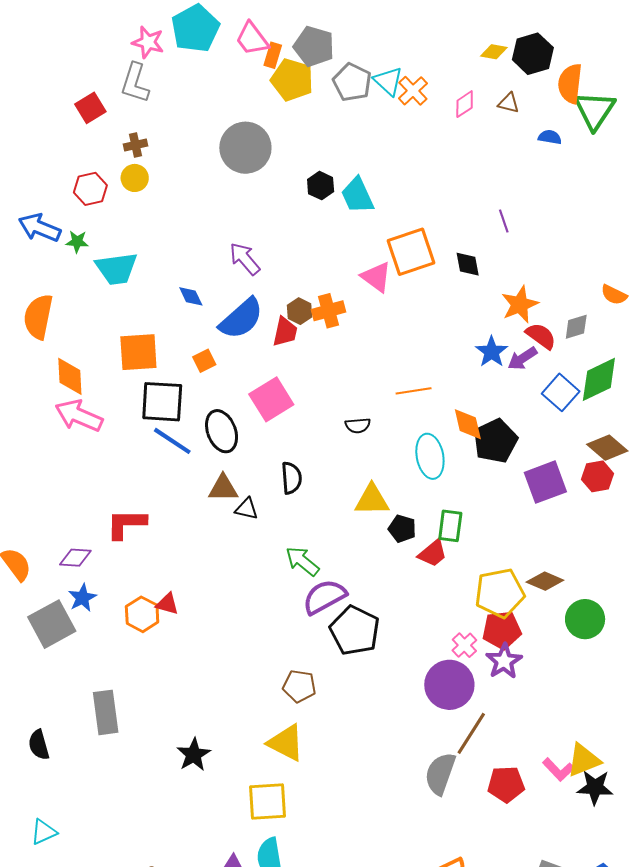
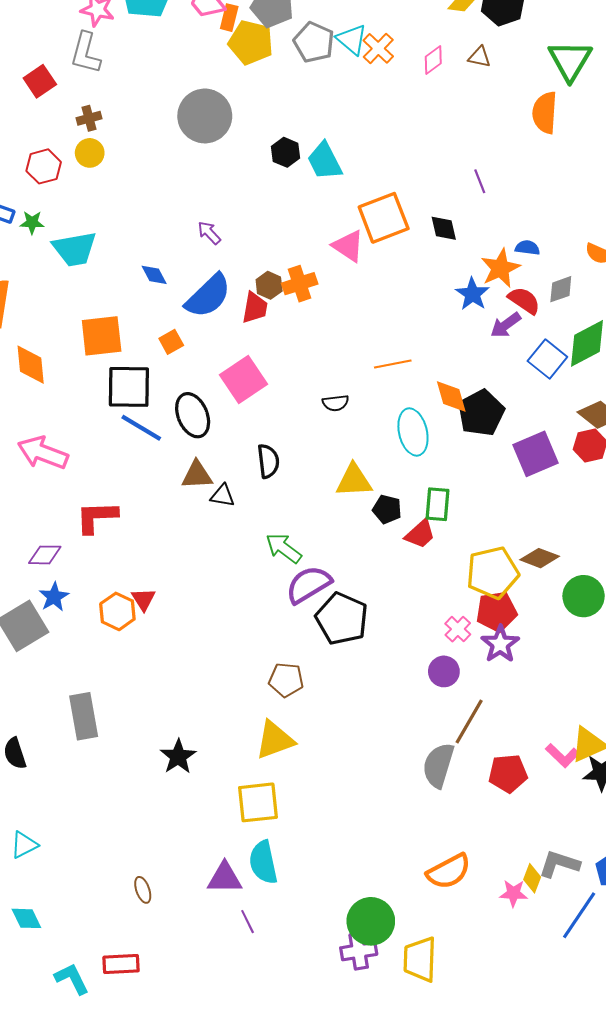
orange semicircle: (570, 84) -> (545, 113), moved
blue semicircle: (550, 137) -> (527, 248), moved
purple arrow: (245, 259) -> (209, 233), size x0.7
blue star: (492, 352) -> (472, 294), moved
pink arrow: (79, 416) -> (43, 453), moved
red triangle: (167, 604) -> (144, 599), turned 45
purple circle: (449, 685) -> (444, 671), size x0.6
yellow triangle: (286, 743) -> (275, 740), turned -45

